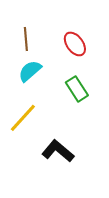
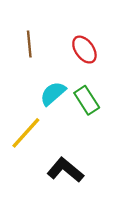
cyan semicircle: (30, 71) -> (53, 93), moved

